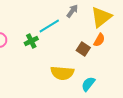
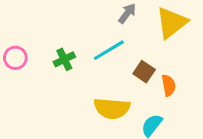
cyan line: (49, 26) -> (109, 50), moved
orange semicircle: (99, 40) -> (169, 85), moved, turned -40

